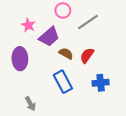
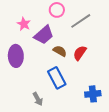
blue cross: (101, 83) -> (93, 94), moved
gray arrow: (30, 104) -> (38, 99), moved

